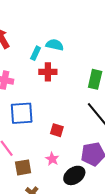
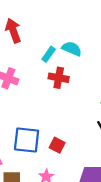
blue square: (22, 113) -> (27, 140), moved

